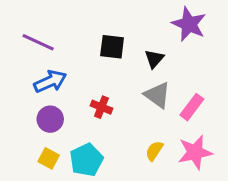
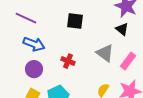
black triangle: (154, 59) -> (122, 29), moved, turned -32
blue arrow: (50, 81) -> (34, 44), turned 45

